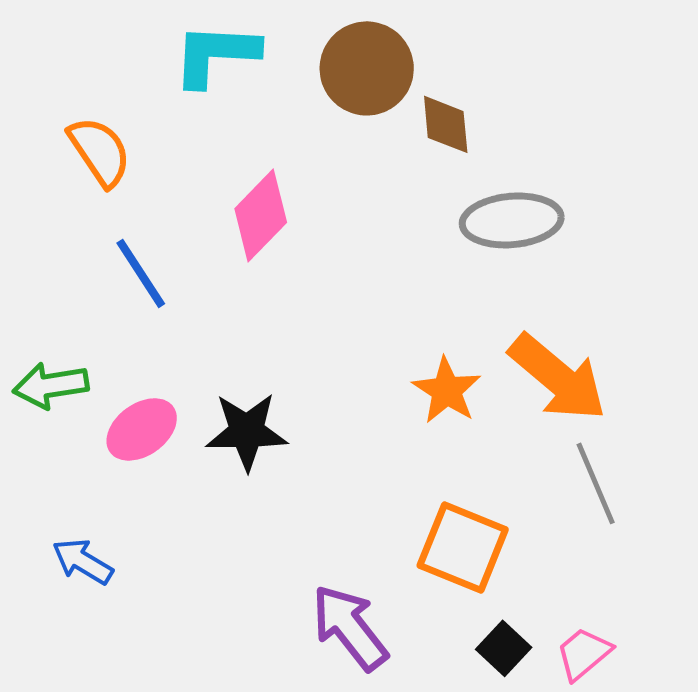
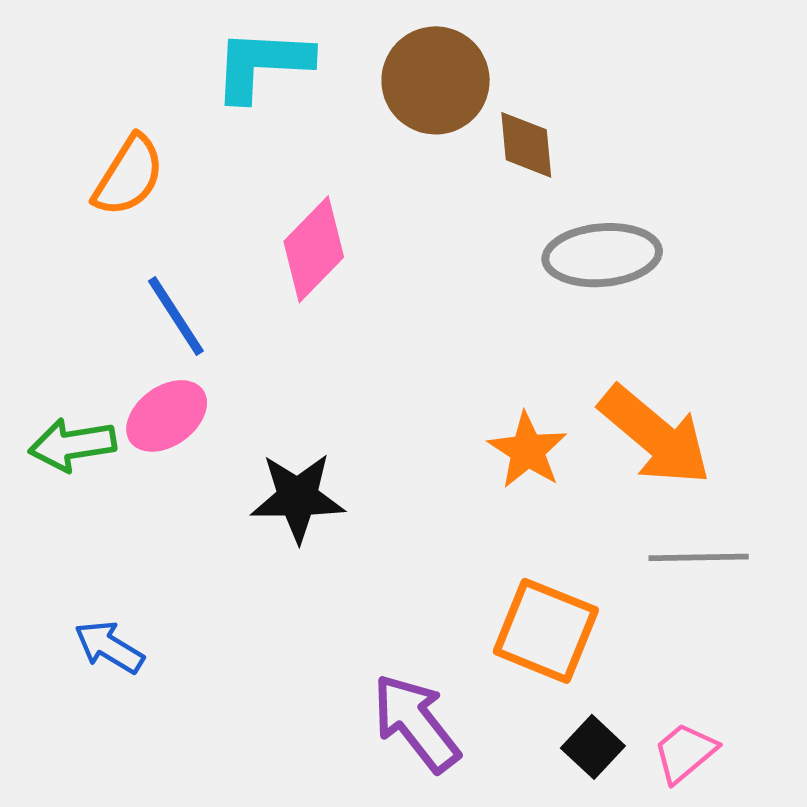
orange semicircle: (100, 151) -> (129, 176), turned 66
pink ellipse: (142, 429) -> (167, 416), moved
gray line: (596, 483) -> (699, 557), turned -68

